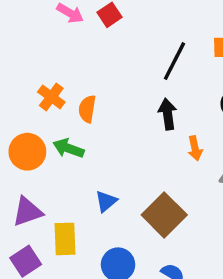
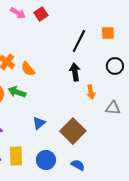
orange semicircle: (87, 109) -> (28, 69), turned -49
yellow rectangle: (65, 239) -> (16, 156), moved

